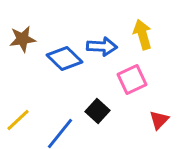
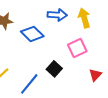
blue arrow: (102, 46) -> (57, 15), moved

